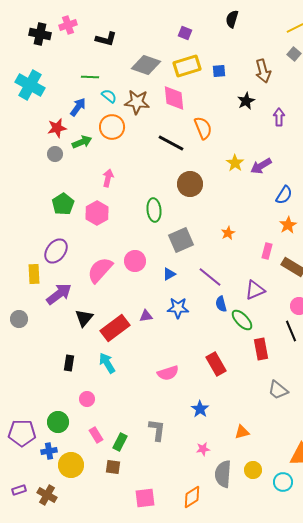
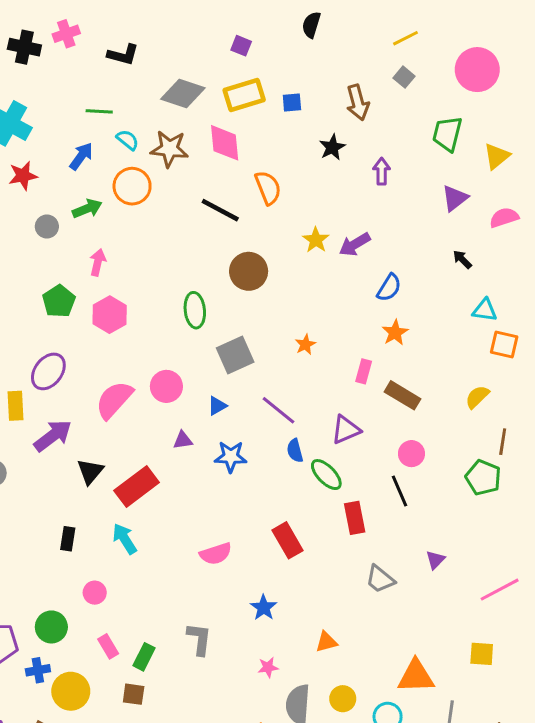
red star: (57, 128) -> (23, 176), moved
pink arrow: (108, 178) -> (98, 262), moved
purple triangle: (146, 316) -> (183, 440), moved

